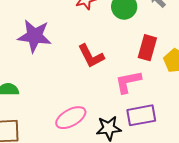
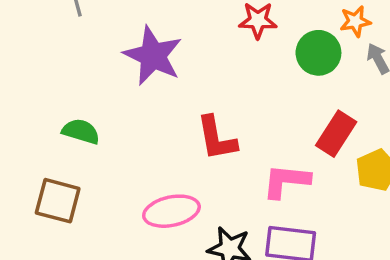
red L-shape: (91, 56) -> (216, 138), moved

